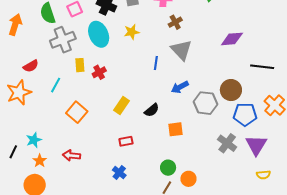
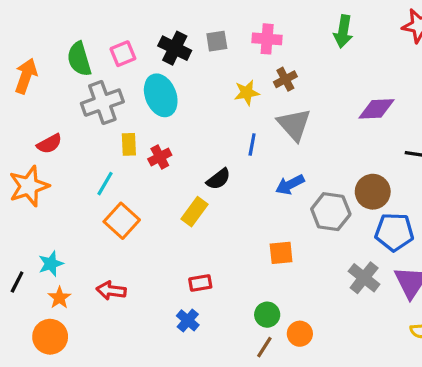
yellow star: (132, 32) -> (247, 93), moved
cyan line: (56, 85) -> (105, 184), moved
black semicircle: (152, 110) -> (218, 179), moved
red rectangle: (126, 141) -> (200, 283), moved

